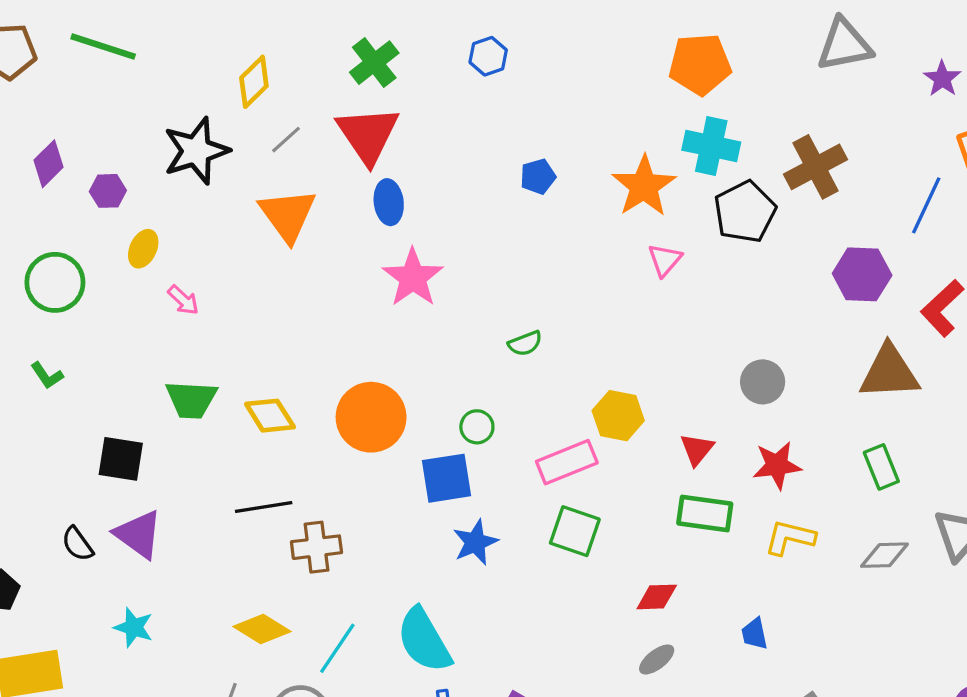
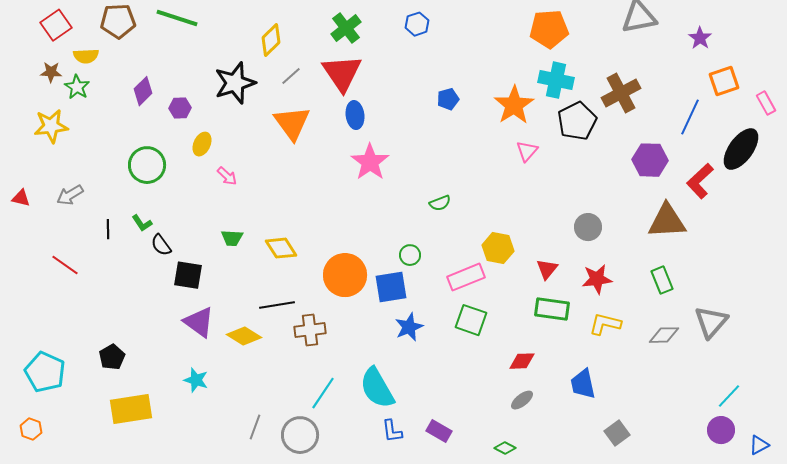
green trapezoid: (191, 400) -> (232, 238), size x0.7
orange circle: (371, 417) -> (345, 275), moved
black semicircle: (77, 544) -> (161, 245), moved
yellow diamond: (262, 629) -> (244, 336), moved
blue trapezoid: (755, 634) -> (583, 384), size x1.5

